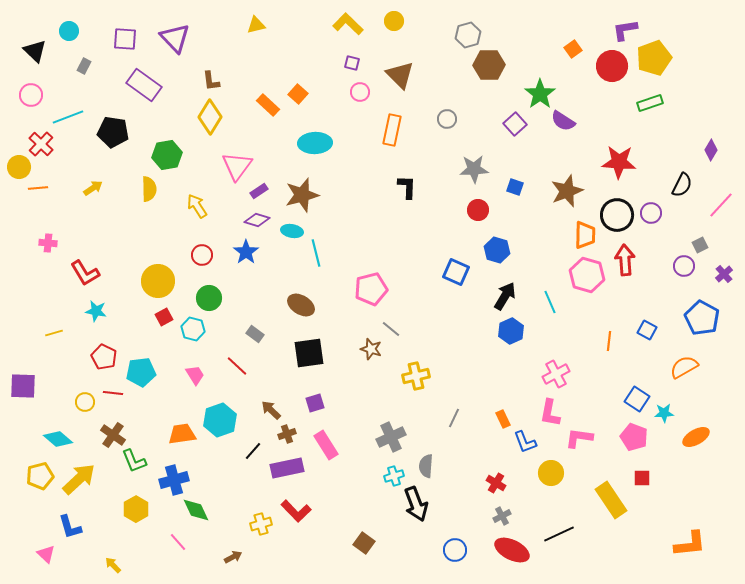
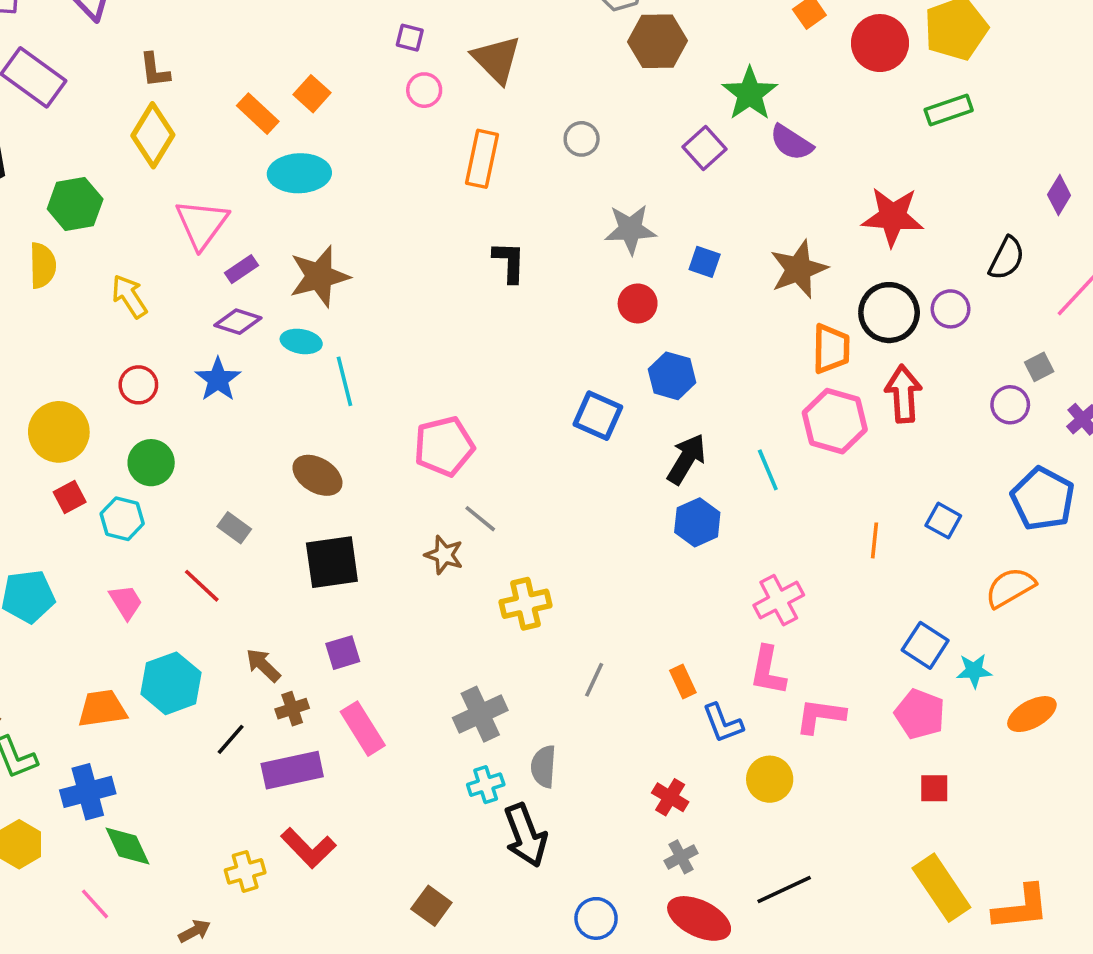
cyan ellipse: (315, 143) -> (299, 173), moved
yellow rectangle: (611, 500) -> (941, 888), moved

